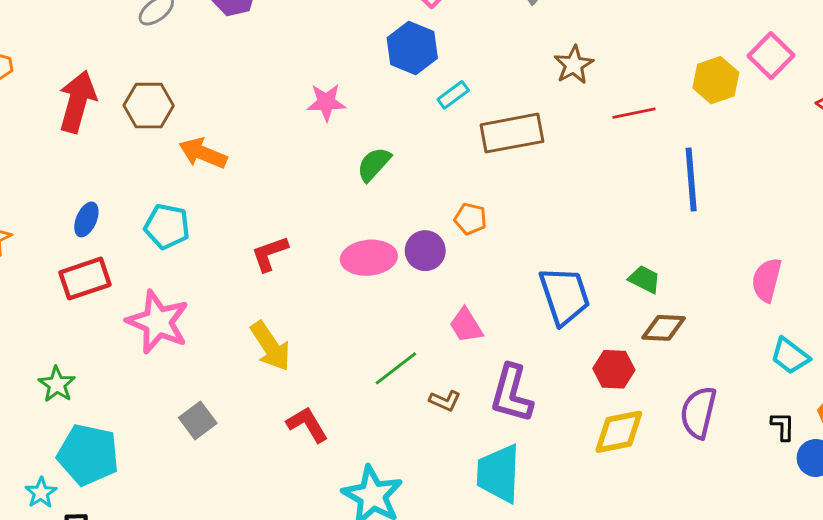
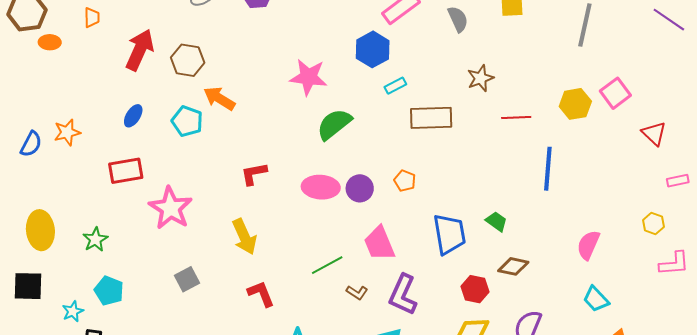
pink star: (326, 102) -> (308, 77), size x1.4
green semicircle: (374, 164) -> (334, 124), size x1.4
blue ellipse: (86, 219) -> (133, 116), moved
orange pentagon: (470, 219) -> (405, 181), moved
cyan pentagon: (167, 226) -> (187, 121), moved
green trapezoid: (644, 279) -> (496, 221), moved
pink trapezoid: (466, 325) -> (379, 244), size x1.4
cyan pentagon: (88, 455) -> (109, 291), size x0.7

